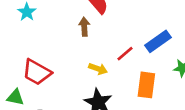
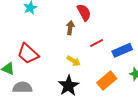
red line: (125, 54) -> (97, 43), moved
orange rectangle: (146, 85) -> (107, 81), turned 30

